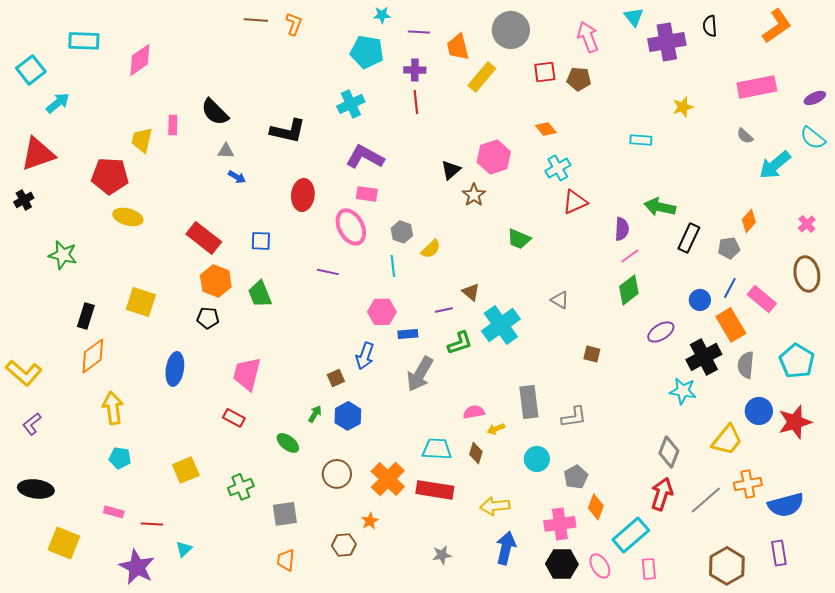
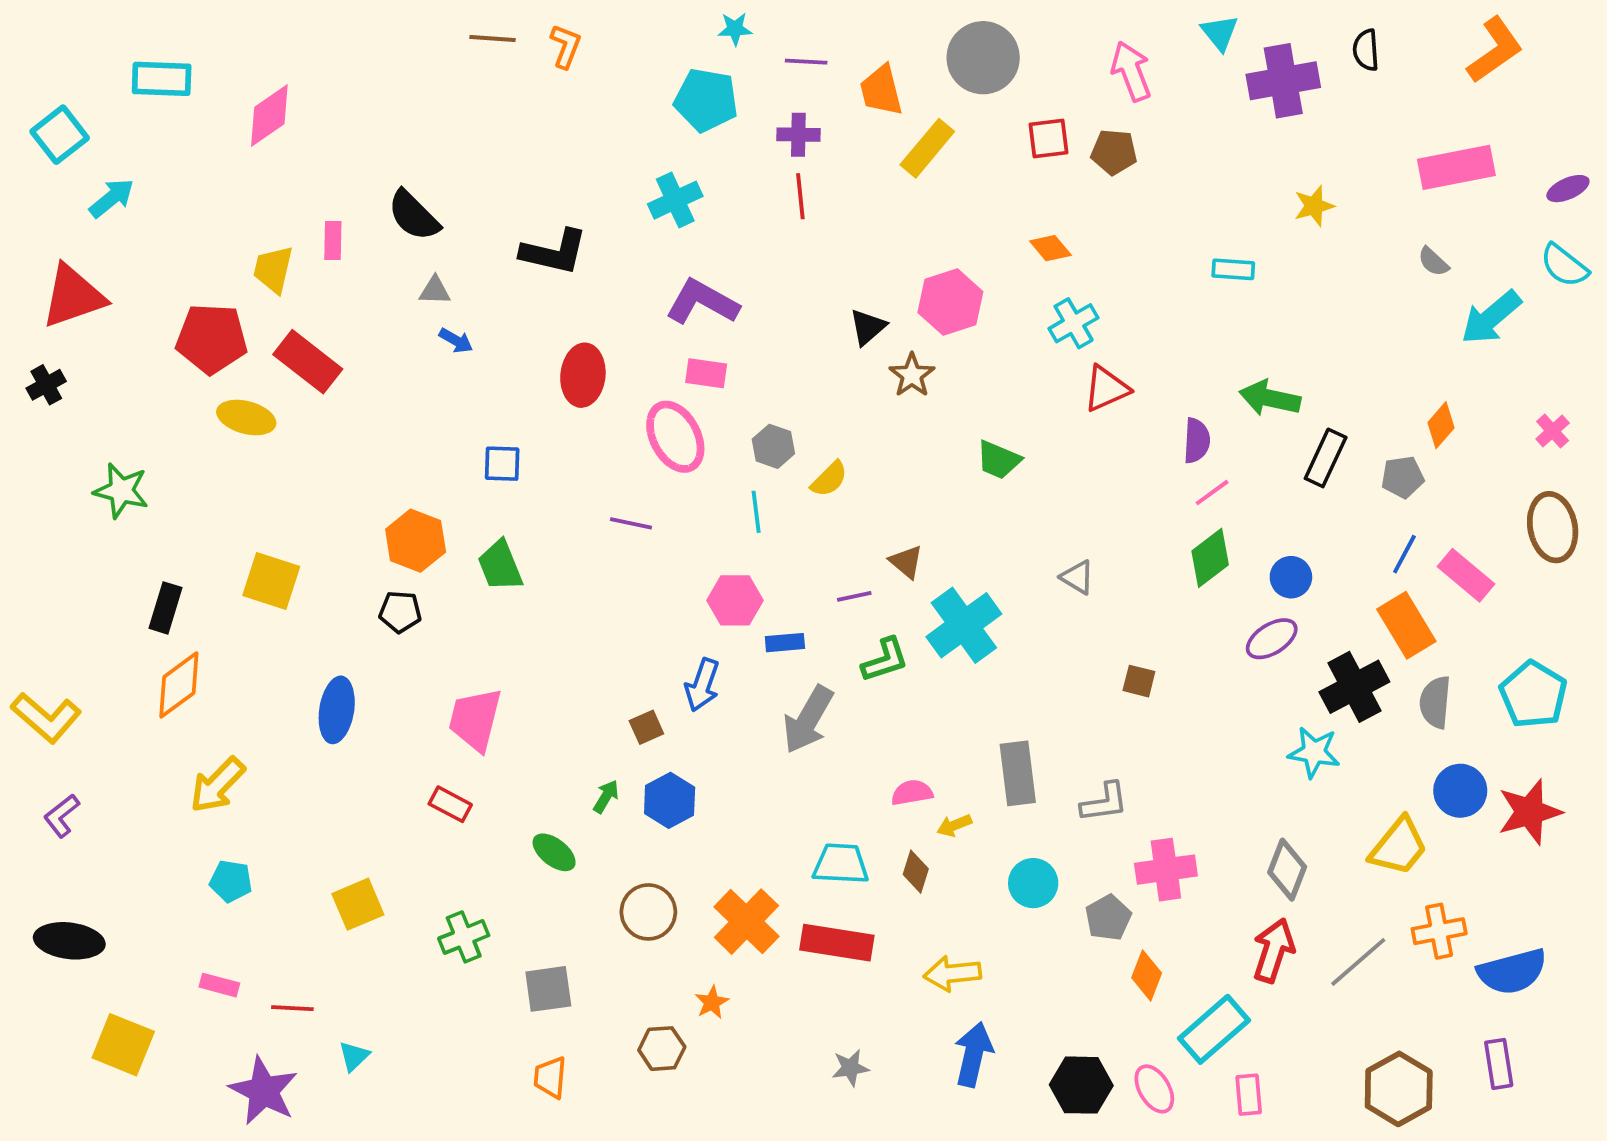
red rectangle: (204, 238) -> (308, 362), moved
blue circle: (700, 300) -> (1291, 577), moved
yellow arrow: (113, 408) -> (217, 785), turned -128
pink cross: (560, 524) -> (1166, 870), moved

